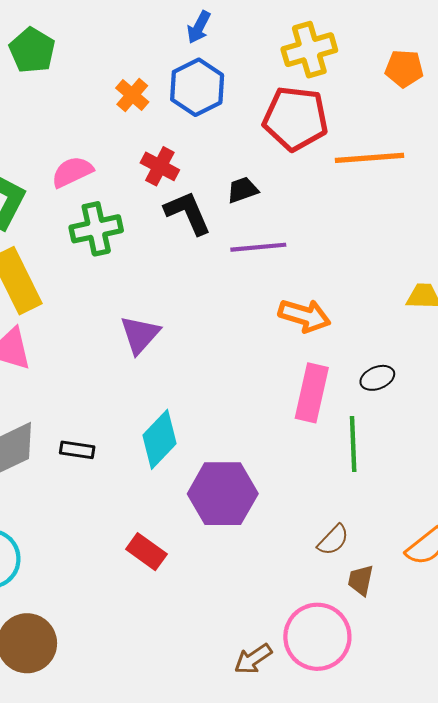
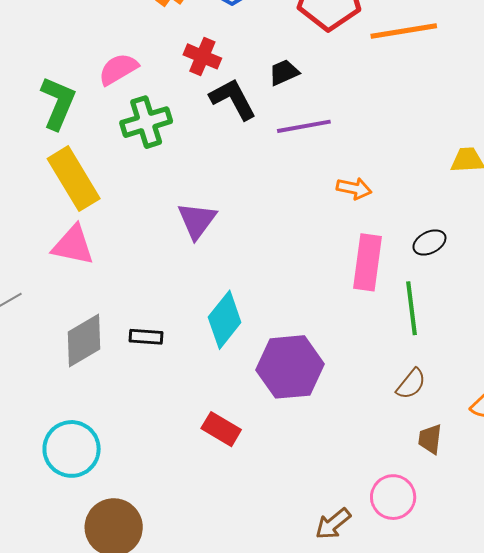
orange arrow: (304, 316) -> (354, 188), size x0.7
brown semicircle: (333, 540) -> (411, 384), moved
pink circle: (317, 637) -> (393, 497), size x0.7

